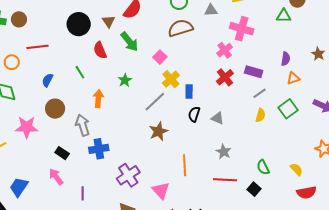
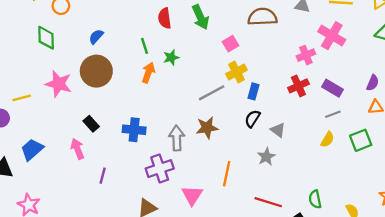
green line: (80, 72) -> (145, 46), moved
green star: (125, 80) -> (171, 57), moved
brown circle: (55, 109) -> (96, 71), size x1.4
gray arrow: (83, 125) -> (177, 138), moved
gray star: (224, 152) -> (266, 157), moved

